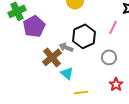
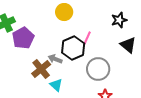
pink line: (113, 27) -> (87, 38), moved
gray circle: (109, 57) -> (98, 69), size x1.5

